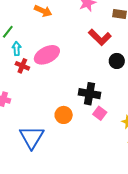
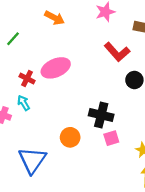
cyan arrow: (17, 49) -> (24, 103), moved, turned -32
pink square: (100, 113) -> (111, 138), turned 32

